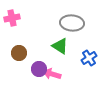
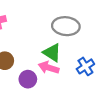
pink arrow: (52, 74) -> (49, 68), moved

